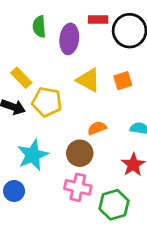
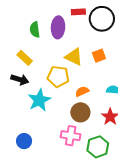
green semicircle: (39, 27) -> (35, 30), moved
yellow pentagon: (47, 102) -> (58, 77), moved
brown circle: (80, 153) -> (80, 112), moved
cyan star: (33, 155) -> (39, 100), moved

